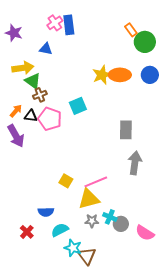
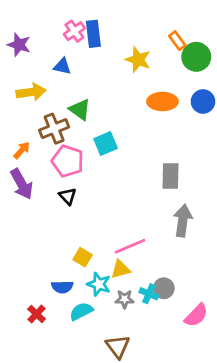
yellow star: (102, 75) -> (138, 60), moved, turned -30
green triangle: (33, 81) -> (80, 110), moved
brown cross: (40, 95) -> (54, 129), size x1.5
black triangle: (31, 116) -> (68, 196), moved, turned 40
yellow square: (66, 181) -> (83, 257), moved
yellow triangle: (89, 199) -> (120, 269), size x0.7
gray circle: (121, 224) -> (164, 288), moved
pink semicircle: (145, 233) -> (196, 315), turned -78
cyan star: (73, 248) -> (99, 284), moved

